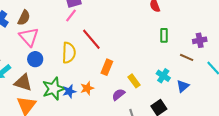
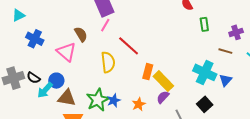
brown semicircle: (24, 18) -> (81, 34), moved, turned -49
green rectangle: (164, 35) -> (204, 24), moved
blue circle: (35, 59) -> (56, 81), moved
cyan cross: (163, 76) -> (205, 72), size x1.6
yellow rectangle: (134, 81) -> (163, 81), moved, size x1.5
orange star: (87, 88) -> (139, 104), moved

